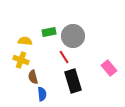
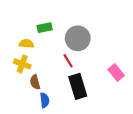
green rectangle: (49, 32) -> (45, 28), moved

